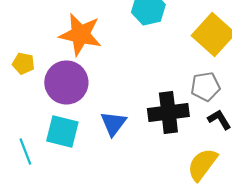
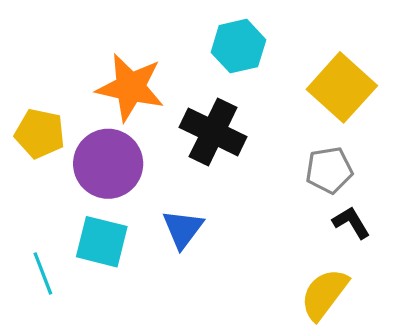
yellow pentagon: (23, 63) -> (40, 134), size x1.4
black cross: (168, 112) -> (213, 132), moved, turned 33

